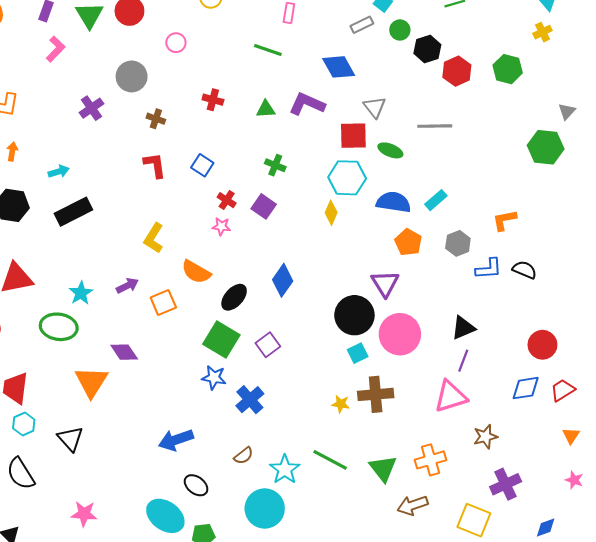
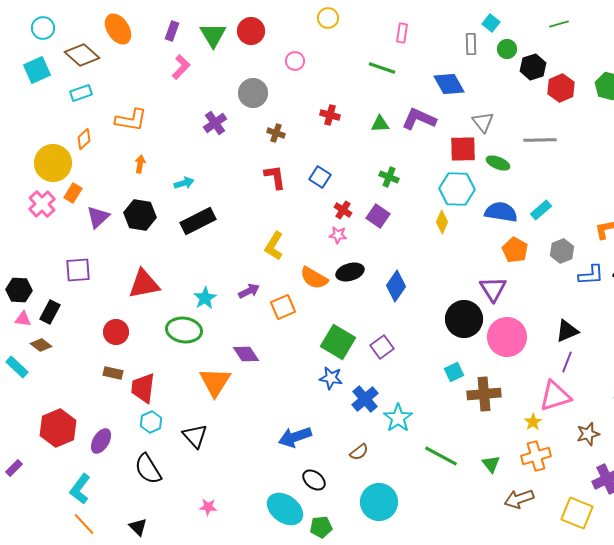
gray rectangle: (362, 25) -> (471, 44), turned -65
black ellipse: (234, 297) -> (350, 272), moved, turned 32
cyan square: (358, 353) -> (454, 372), moved
yellow star: (341, 404) -> (533, 422), moved, turned 30
green triangle: (383, 468) -> (491, 464), size x0.7
cyan star: (285, 469) -> (398, 418), moved
pink star: (84, 514) -> (208, 507), size x0.7

